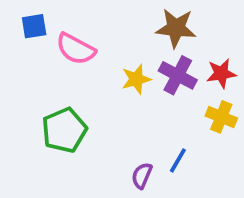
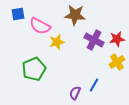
brown star: (176, 28) -> (75, 15), moved
yellow star: (136, 79) -> (57, 42), moved
yellow cross: (221, 117) -> (117, 62), turned 35

